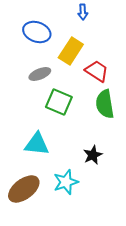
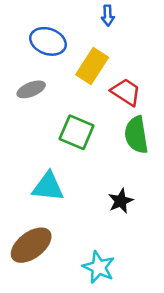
gray ellipse: (40, 74) -> (31, 89), moved
cyan star: (66, 182) -> (99, 267), moved, turned -30

